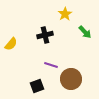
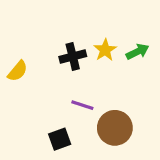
yellow star: (65, 14) -> (105, 50), moved
green arrow: (85, 32) -> (138, 52), turned -72

